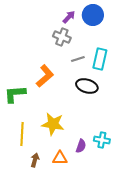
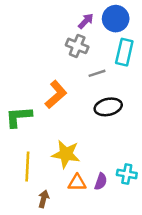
cyan rectangle: (100, 59) -> (124, 52), moved
black ellipse: (87, 86) -> (108, 107), turned -30
orange triangle: (60, 158) -> (77, 183), moved

